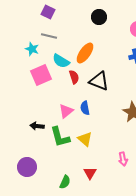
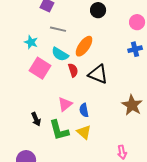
gray line: (49, 36) -> (58, 29), moved
pink square: (41, 75) -> (40, 68), turned -35
blue semicircle: (85, 108) -> (84, 110), moved
black arrow: (37, 126) -> (36, 119), turned -120

